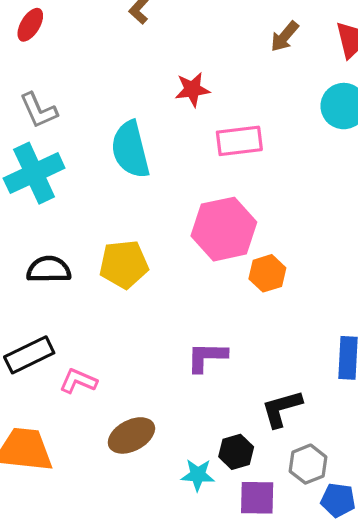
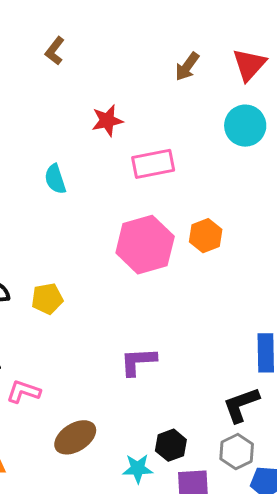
cyan semicircle: (130, 150) -> (55, 179), size x0.6
yellow pentagon: (124, 264) -> (47, 299), moved, size x0.7
orange hexagon: (267, 273) -> (206, 236), moved
black L-shape: (282, 409) -> (241, 405), moved

